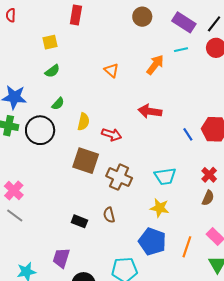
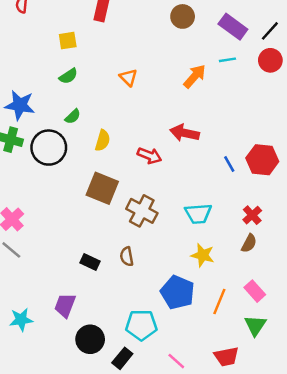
orange triangle: (111, 70) -> (128, 77), moved
red arrow: (112, 134) -> (149, 156), moved
yellow star: (160, 208) -> (203, 255), moved

